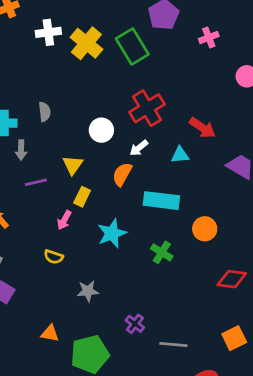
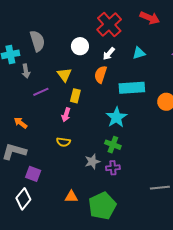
gray semicircle: (44, 112) -> (37, 41), size x1.5
red arrow: (202, 128) -> (150, 18), moved
cyan star: (112, 233) -> (116, 117), moved
green cross: (162, 252) -> (113, 145), moved
purple cross: (135, 324) -> (113, 168), moved, turned -32

